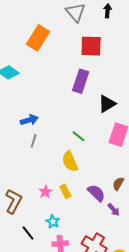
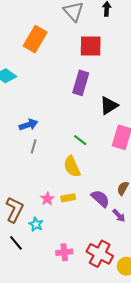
yellow rectangle: (65, 191) -> (68, 198), turned -72
cyan star: (53, 222) -> (36, 224), moved
black line: (28, 233) -> (16, 243), moved

